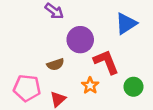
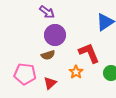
purple circle: (80, 40) -> (55, 35), moved

